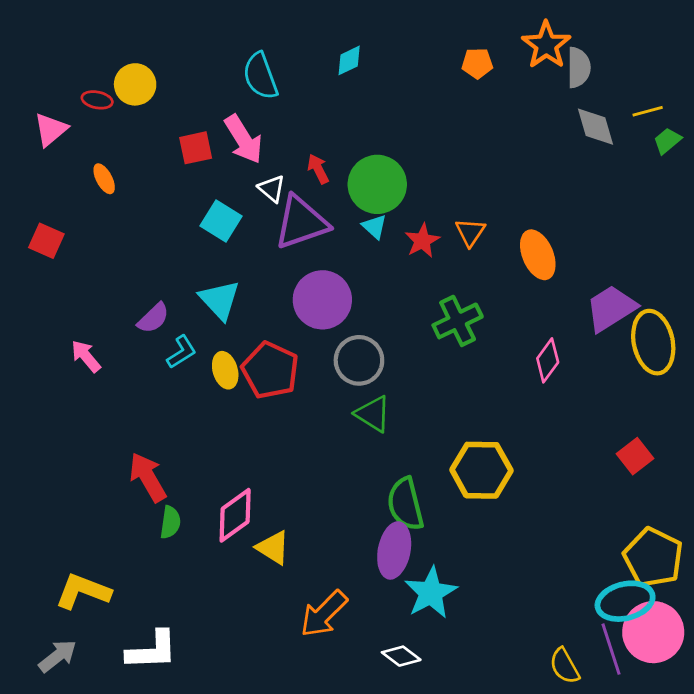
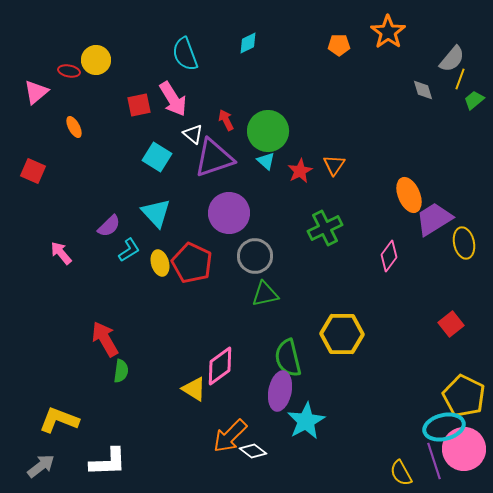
gray semicircle: (579, 68) -> (452, 59), moved, turned 40
yellow line: (648, 111) -> (460, 79), turned -55
gray diamond: (596, 127) -> (423, 90), size x0.7
orange ellipse: (538, 255) -> (409, 195), moved
yellow ellipse: (653, 342) -> (464, 243), size x0.7
green triangle: (373, 414) -> (265, 294), turned -44
pink diamond: (235, 515) -> (220, 366), moved
white diamond: (401, 656) -> (253, 451), moved

